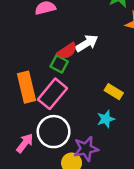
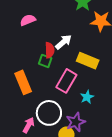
red semicircle: (67, 51) -> (50, 50), turned -49
yellow rectangle: (114, 92) -> (88, 61), moved, size x1.5
pink rectangle: (53, 94) -> (66, 81), moved

